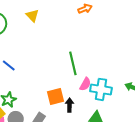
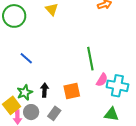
black arrow: (69, 105) -> (45, 90), moved

